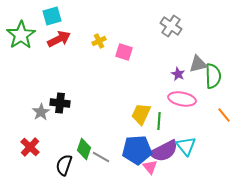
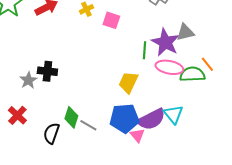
purple star: (178, 74) -> (165, 42), size x2.0
green semicircle: (213, 76) -> (192, 74), moved, turned -90
orange line: (224, 115) -> (207, 64), moved
green line: (159, 121) -> (144, 50), moved

